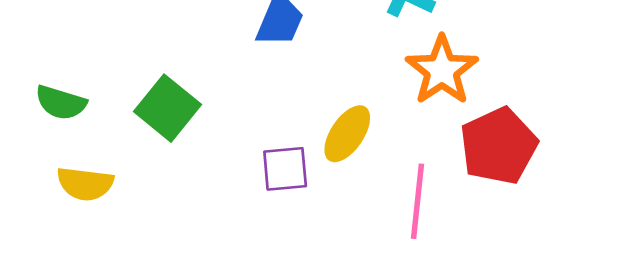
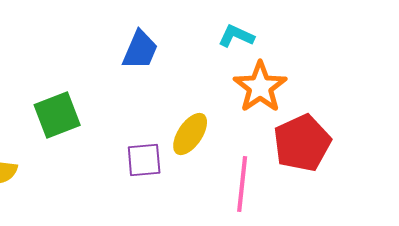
green square: (168, 108) -> (57, 115), turned 30

